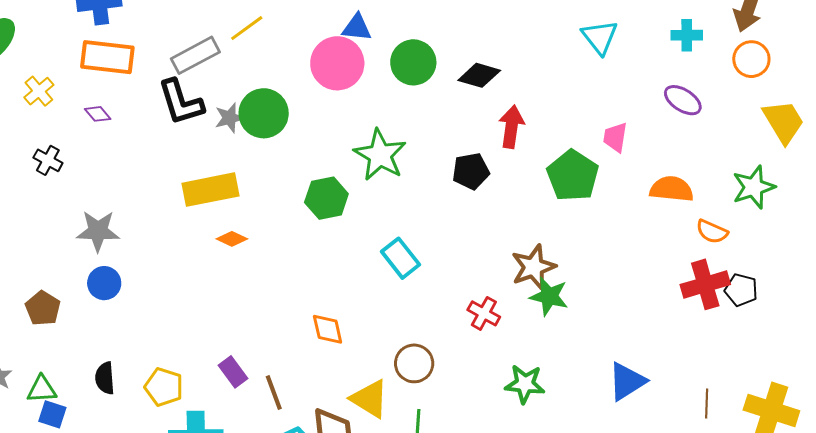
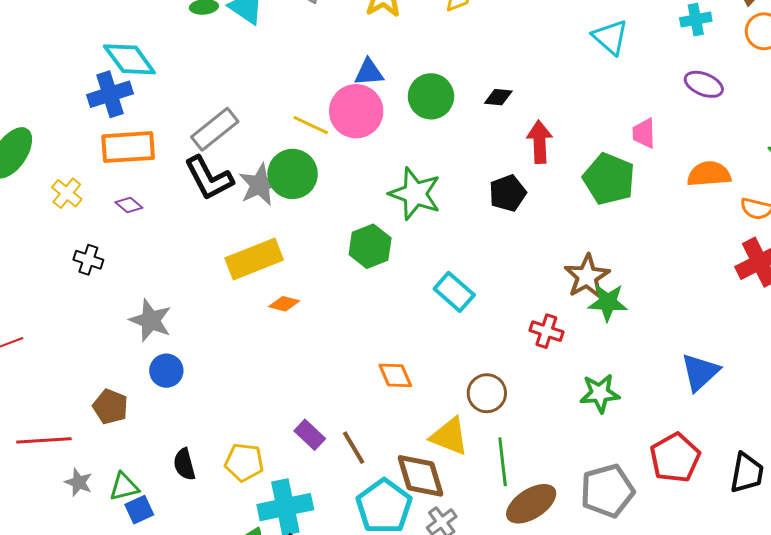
yellow line: (247, 28) -> (311, 125), moved, turned 72
black diamond: (479, 75) -> (498, 97), size x0.7
gray star: (230, 118) -> (260, 185), size x1.4
gray star: (98, 231) -> (151, 320), turned 30
blue square: (52, 414) -> (139, 510), turned -32

